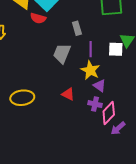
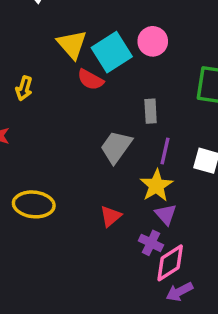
red triangle: (68, 94) -> (111, 216), turned 40

